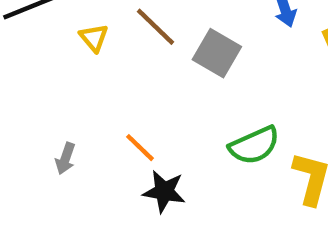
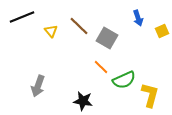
orange line: (140, 148) -> (101, 67), moved
gray arrow: (65, 159) -> (38, 86), size x1.5

